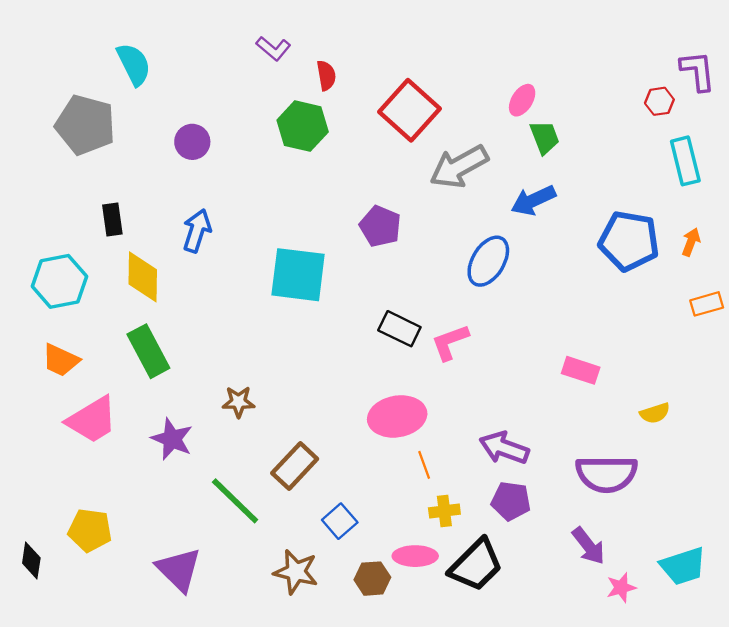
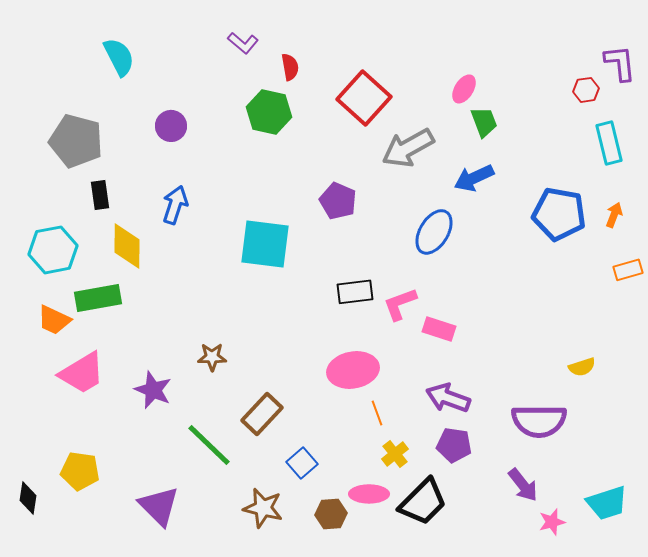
gray pentagon: (85, 125) -> (76, 141), moved
black rectangle: (399, 329) -> (355, 292), turned -33
green rectangle: (148, 351) -> (98, 298), moved, turned -72
pink rectangle: (581, 370) -> (439, 329), moved
yellow cross: (444, 511) -> (395, 454), turned -32

